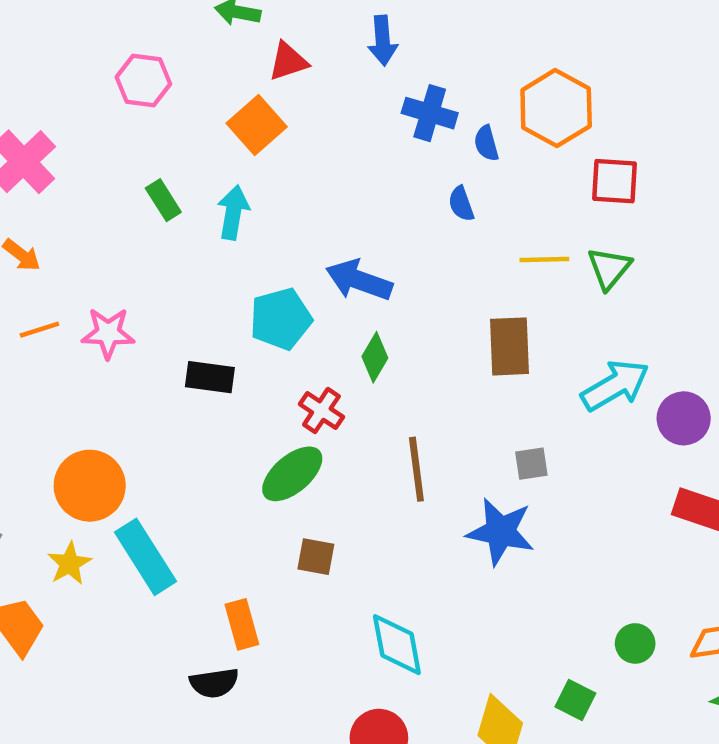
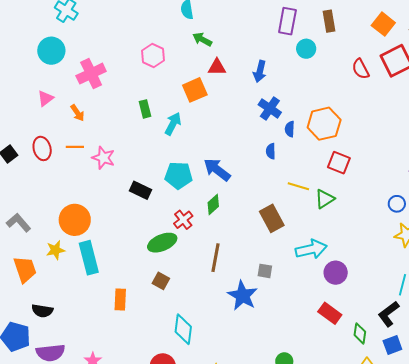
brown rectangle: (510, 346) -> (272, 218), turned -44
black semicircle: (214, 683) -> (42, 311), moved

